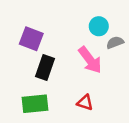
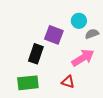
purple square: (31, 39) -> (54, 35), moved
pink arrow: (90, 60) -> (83, 58), moved, turned -85

